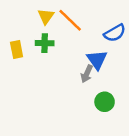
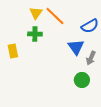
yellow rectangle: (17, 50) -> (13, 51), moved
gray arrow: (87, 74) -> (91, 58), moved

